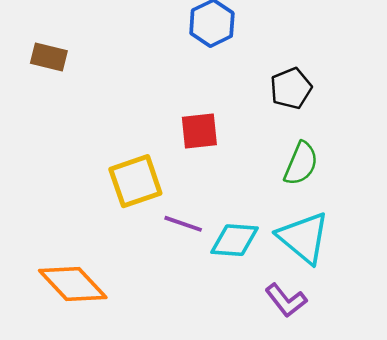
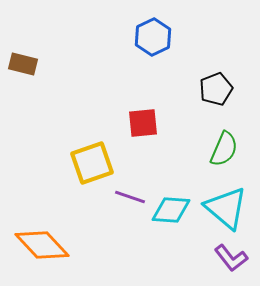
purple L-shape: (286, 300) -> (231, 258), moved

